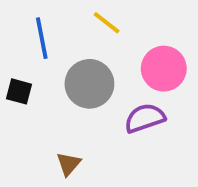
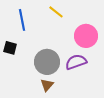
gray circle: (89, 84) -> (47, 62), moved
brown triangle: (69, 164) -> (47, 85), moved

